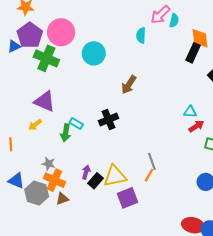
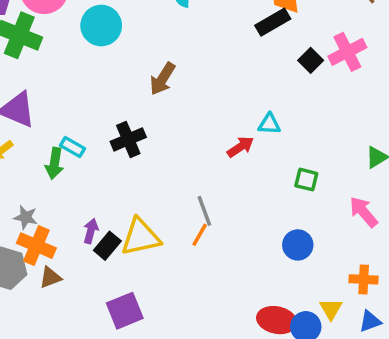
black rectangle: (193, 53) -> (273, 22), turned 36
red arrow: (196, 126) -> (240, 147), moved
purple square: (127, 198) -> (125, 311), moved

